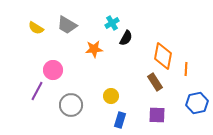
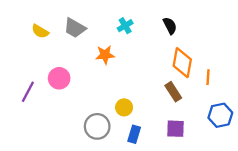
black semicircle: (126, 38) -> (170, 26), moved, turned -56
purple line: (37, 91) -> (28, 92), moved
gray circle: (71, 105) -> (97, 126), moved

